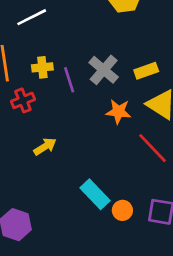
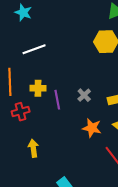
gray cross: (104, 70) -> (84, 95), size x0.6
yellow arrow: (45, 147) -> (33, 148), turned -72

